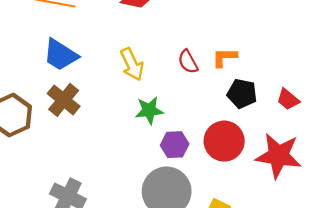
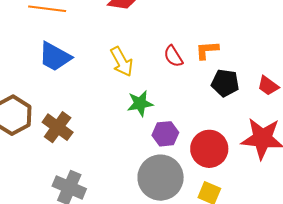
brown cross: (64, 100) -> (58, 127), moved
red circle: (224, 141) -> (209, 149), moved

